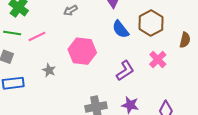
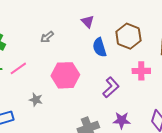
blue semicircle: (121, 29) -> (99, 47), turned 30
pink cross: (158, 59) -> (141, 71), turned -36

